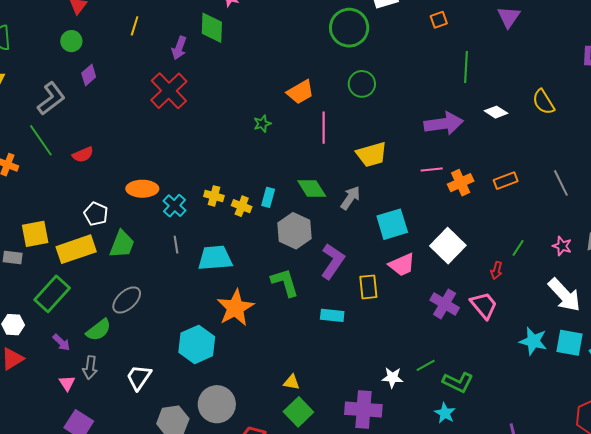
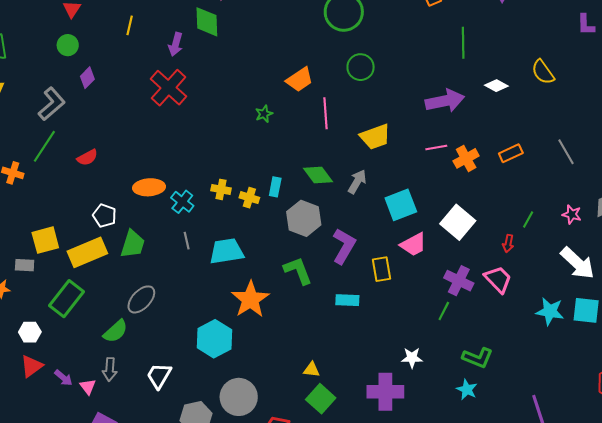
green line: (41, 140) -> (44, 146), turned 72
purple arrow: (61, 342) -> (63, 378), moved
green line: (426, 365) -> (444, 311), moved, turned -30

